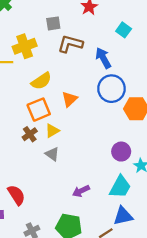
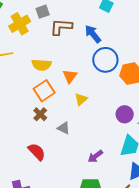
yellow cross: (25, 46) -> (20, 24), moved
yellow semicircle: (41, 81) -> (42, 65), turned 48
yellow triangle: (52, 131) -> (81, 99), moved
red semicircle: (16, 195) -> (37, 152), moved

